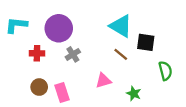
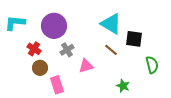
red cross: (37, 53) -> (34, 49), turned 32
pink triangle: (103, 81) -> (86, 66), moved
brown circle: (39, 87) -> (40, 68), moved

